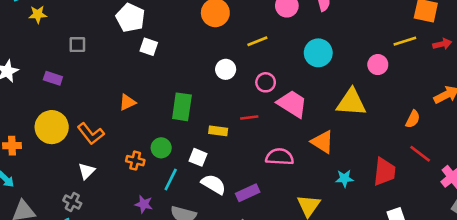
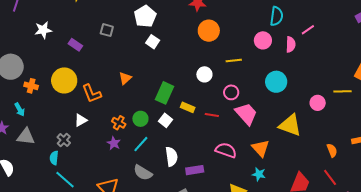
gray square: (77, 45) -> (107, 30), moved
orange triangle: (127, 102) -> (125, 78), turned -32
orange semicircle: (413, 119) -> (332, 150), turned -64
yellow rectangle: (218, 131) -> (188, 107), moved
white square: (198, 157) -> (166, 120), moved
cyan star: (344, 178) -> (259, 174), moved
white semicircle: (213, 184) -> (171, 157), turned 36
purple star: (144, 204) -> (114, 143), moved

